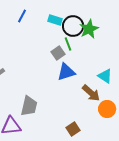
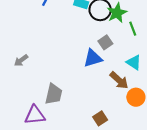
green line: (68, 44) -> (133, 29), moved
gray square: (58, 53) -> (105, 42), moved

